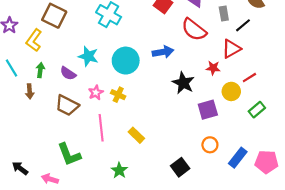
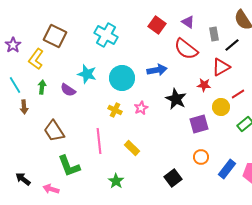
brown arrow: (30, 91) -> (24, 107), moved
pink star: (96, 93) -> (141, 108), moved
brown trapezoid: (67, 105) -> (54, 131), moved, turned 30

